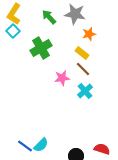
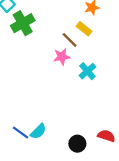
green cross: (41, 48) -> (23, 23), moved
brown line: (83, 69) -> (70, 40), moved

